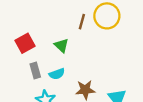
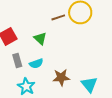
brown line: (82, 22) -> (58, 17), turned 56

